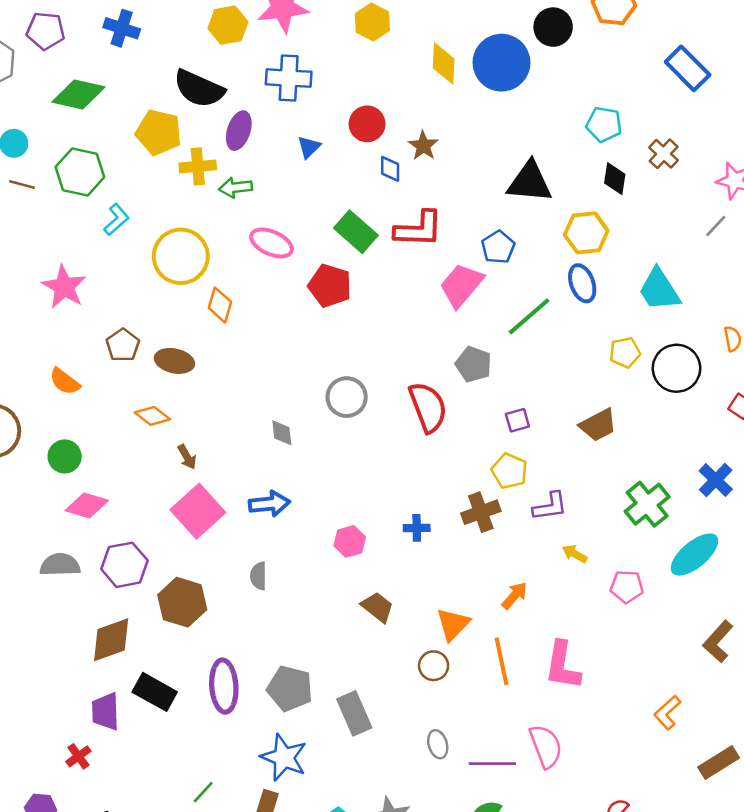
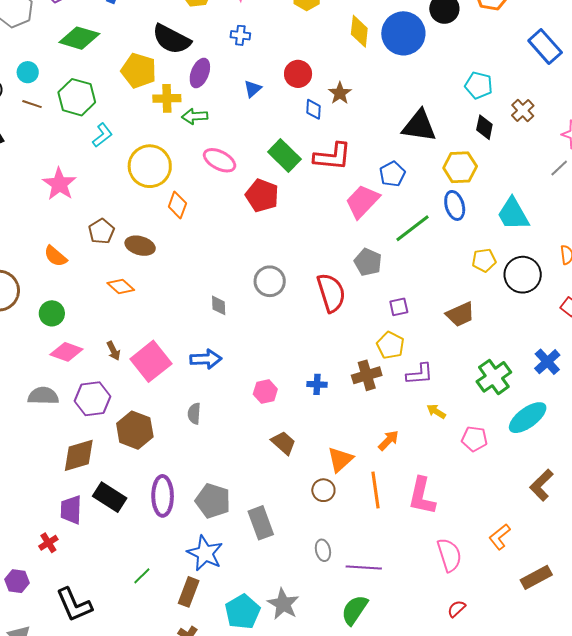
blue cross: (289, 78) -> (240, 35), size x0.6
brown arrow: (187, 457) -> (113, 351), moved
pink semicircle: (546, 746) -> (449, 555), moved

